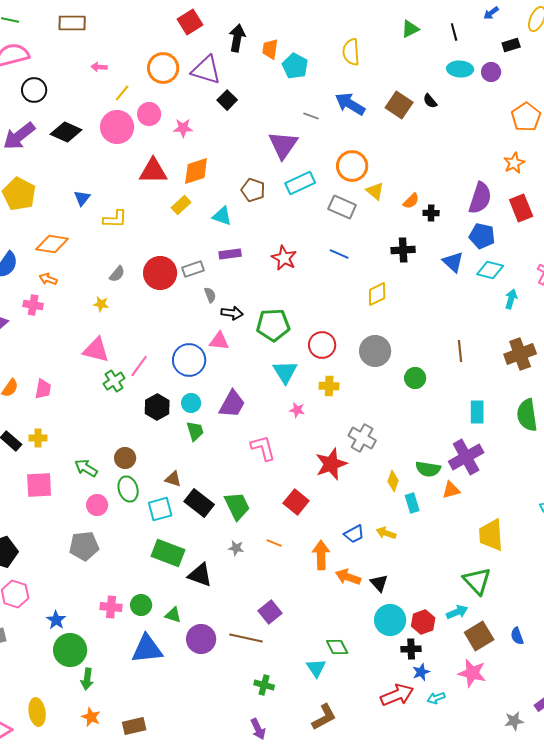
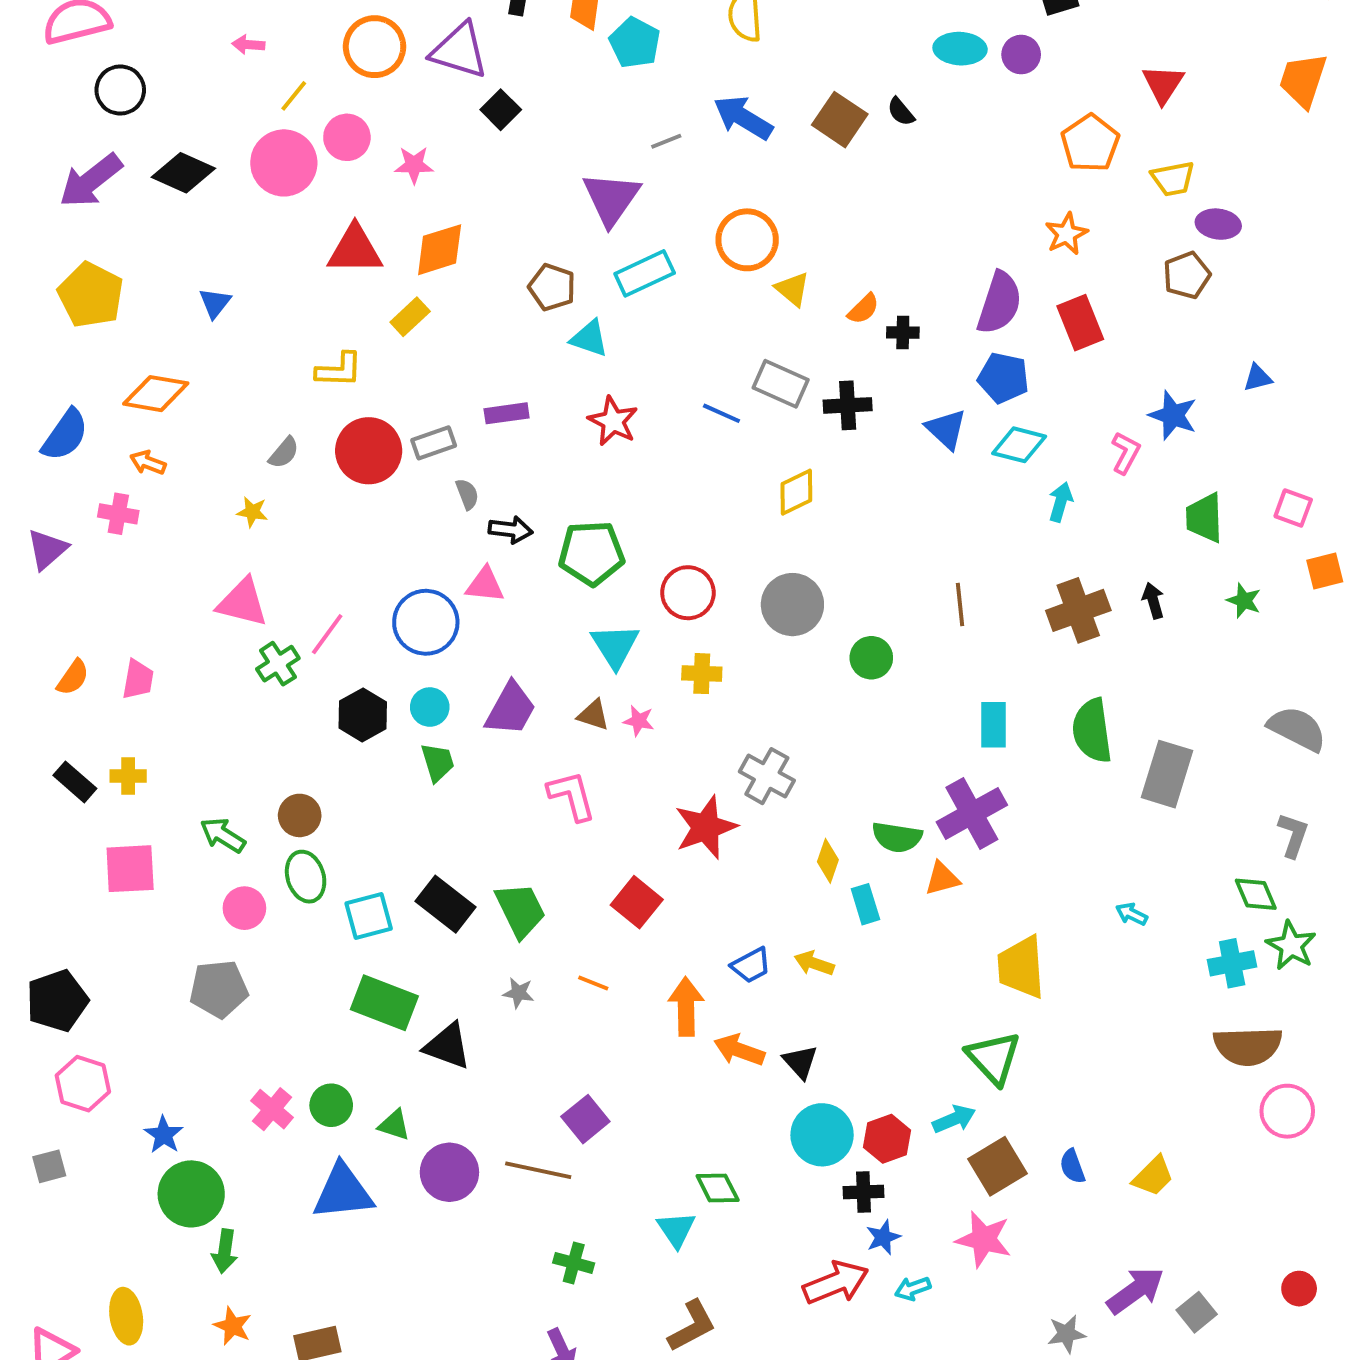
gray line: (311, 116) -> (666, 141), turned -42
gray rectangle: (342, 207) -> (781, 384), moved
cyan triangle: (222, 216) -> (589, 338), moved
yellow L-shape: (115, 219) -> (339, 370), moved
brown triangle: (173, 479) -> (593, 715), moved
pink cross: (111, 607) -> (272, 1109), turned 35

